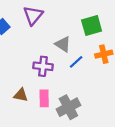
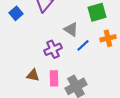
purple cross: (43, 66) -> (53, 49), turned -30

